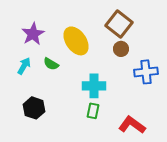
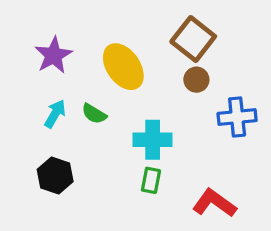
green semicircle: (51, 64) -> (94, 114), moved
cyan arrow: (24, 66) -> (55, 114), moved

